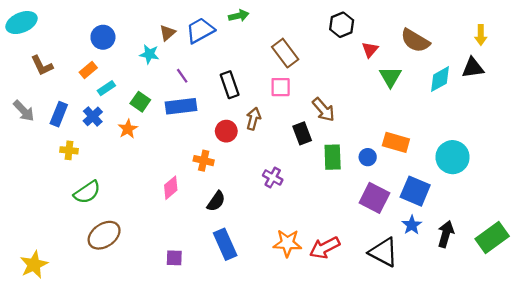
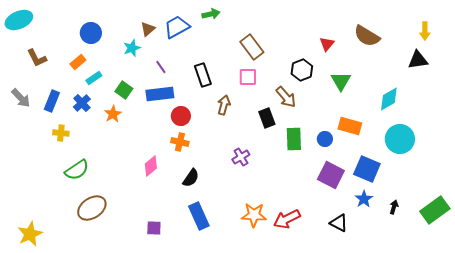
black hexagon: (342, 25) -> (302, 70), moved
cyan star: (149, 54) -> (132, 48), turned -30
green triangle: (390, 77) -> (341, 81), moved
cyan diamond: (440, 79) -> (389, 99), moved
red circle: (226, 131) -> (181, 116), moved
purple cross: (273, 178) -> (241, 157), turned 30
black arrow: (446, 234) -> (394, 207), size x0.6
black triangle: (384, 252) -> (339, 223), size x0.7

